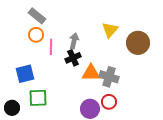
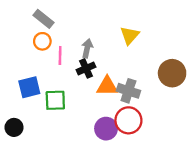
brown circle: (138, 43) -> (172, 73), moved
green square: (38, 98) -> (55, 100), moved
red circle: (109, 102) -> (128, 120), size x1.5

